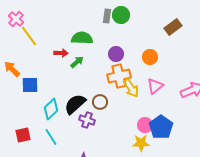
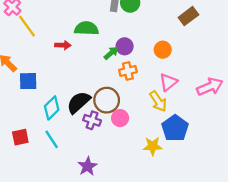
green arrow: (77, 62) -> (111, 53), moved
orange cross: (119, 76) -> (128, 71), size x0.7
yellow arrow: (131, 88) -> (158, 101), moved
brown circle: (100, 102) -> (107, 100), size x1.5
pink circle: (145, 125) -> (120, 118), moved

